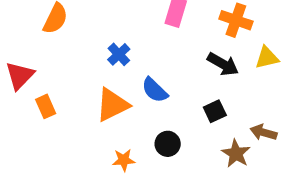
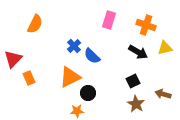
blue semicircle: (155, 90) -> (92, 56), moved
black circle: (168, 144) -> (88, 93), moved
brown star: (236, 154) -> (136, 104), moved

